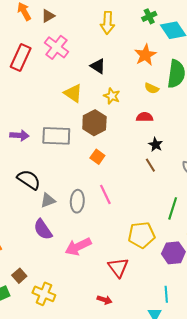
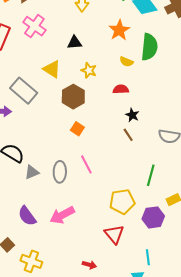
black triangle: (98, 66) -> (74, 42), turned -35
gray rectangle: (56, 136) -> (24, 91), moved, turned 40
purple semicircle: (43, 229) -> (27, 216), moved
red triangle: (118, 267) -> (114, 234), moved

